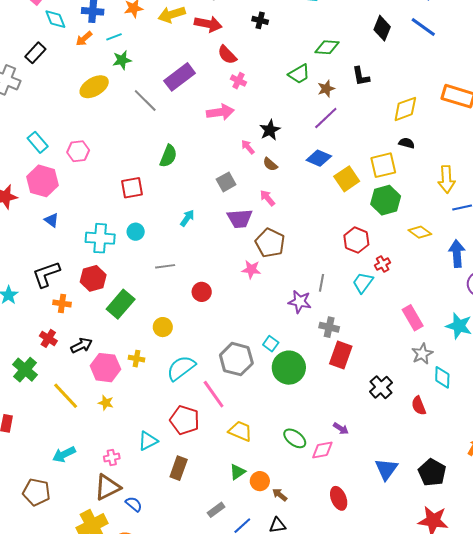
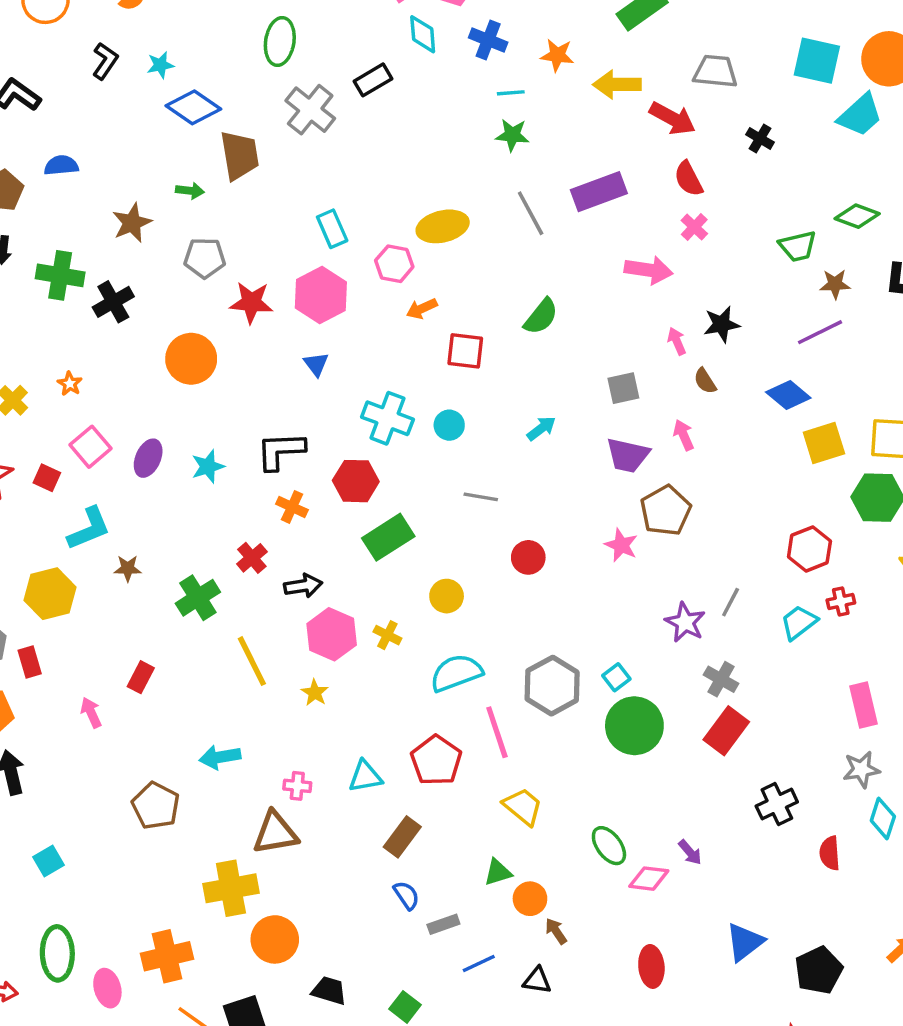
orange arrow: (84, 39) -> (422, 309), moved
yellow ellipse: (94, 87) -> (443, 226), moved
blue semicircle: (134, 504) -> (406, 895), moved

